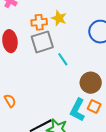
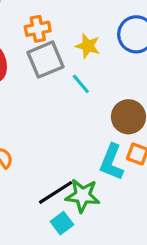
yellow star: (59, 18) -> (88, 46), moved

